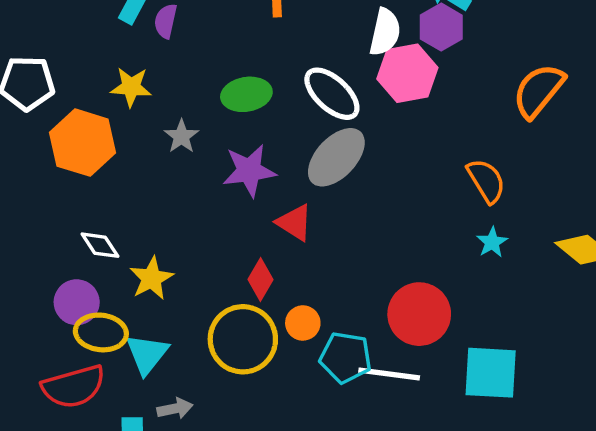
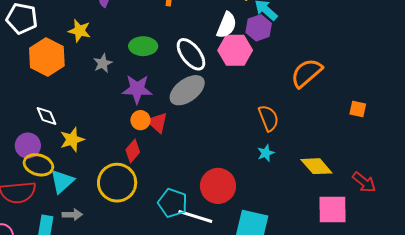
orange circle: (303, 323) -> (140, 120), moved

